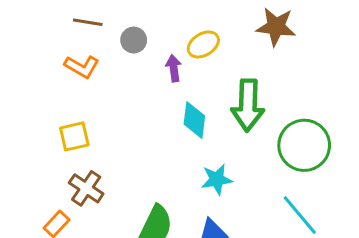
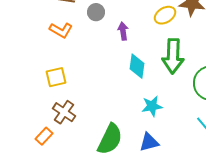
yellow ellipse: (203, 44) -> (165, 15), moved

